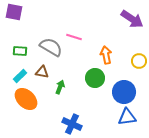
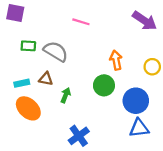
pink line: (74, 37) -> (81, 22), moved
green rectangle: (20, 51) -> (28, 46), moved
cyan rectangle: (20, 76) -> (22, 83), turned 32
blue cross: (72, 124) -> (79, 136), turned 30

